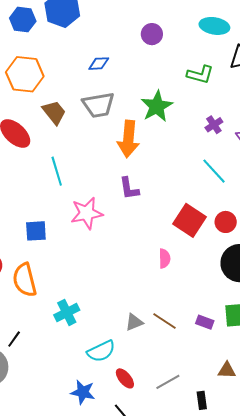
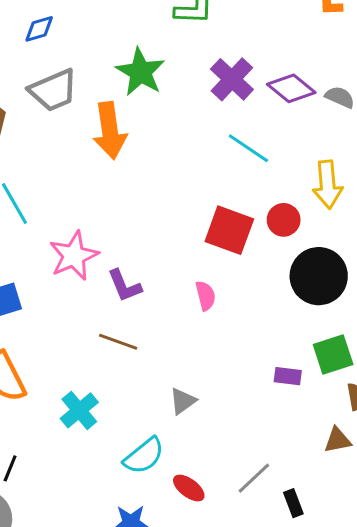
purple cross: (214, 125) -> (232, 79), size x1.6
purple L-shape: (129, 188) -> (125, 286), moved
brown line: (165, 321) -> (118, 342), moved
black rectangle: (202, 400) -> (293, 503), moved

